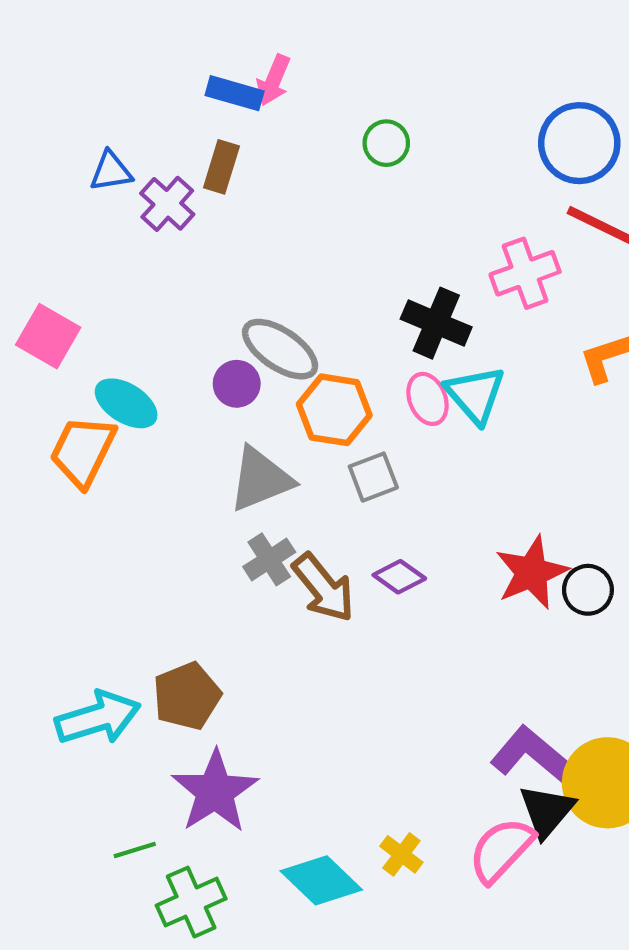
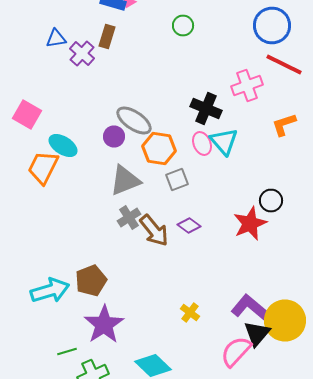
black circle: (588, 590) -> (271, 200), moved
yellow cross: (401, 854) -> (190, 312), moved

